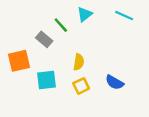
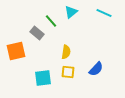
cyan square: (46, 80) -> (43, 78), moved
blue semicircle: (114, 82) -> (96, 69), turned -77
yellow square: (81, 86) -> (68, 72), turned 32

